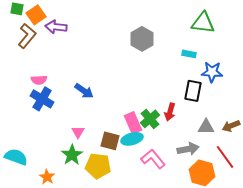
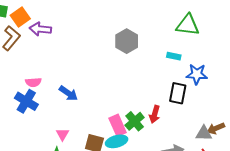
pink semicircle: (39, 80) -> (33, 82), moved
gray triangle: (206, 127) -> (204, 133), moved

